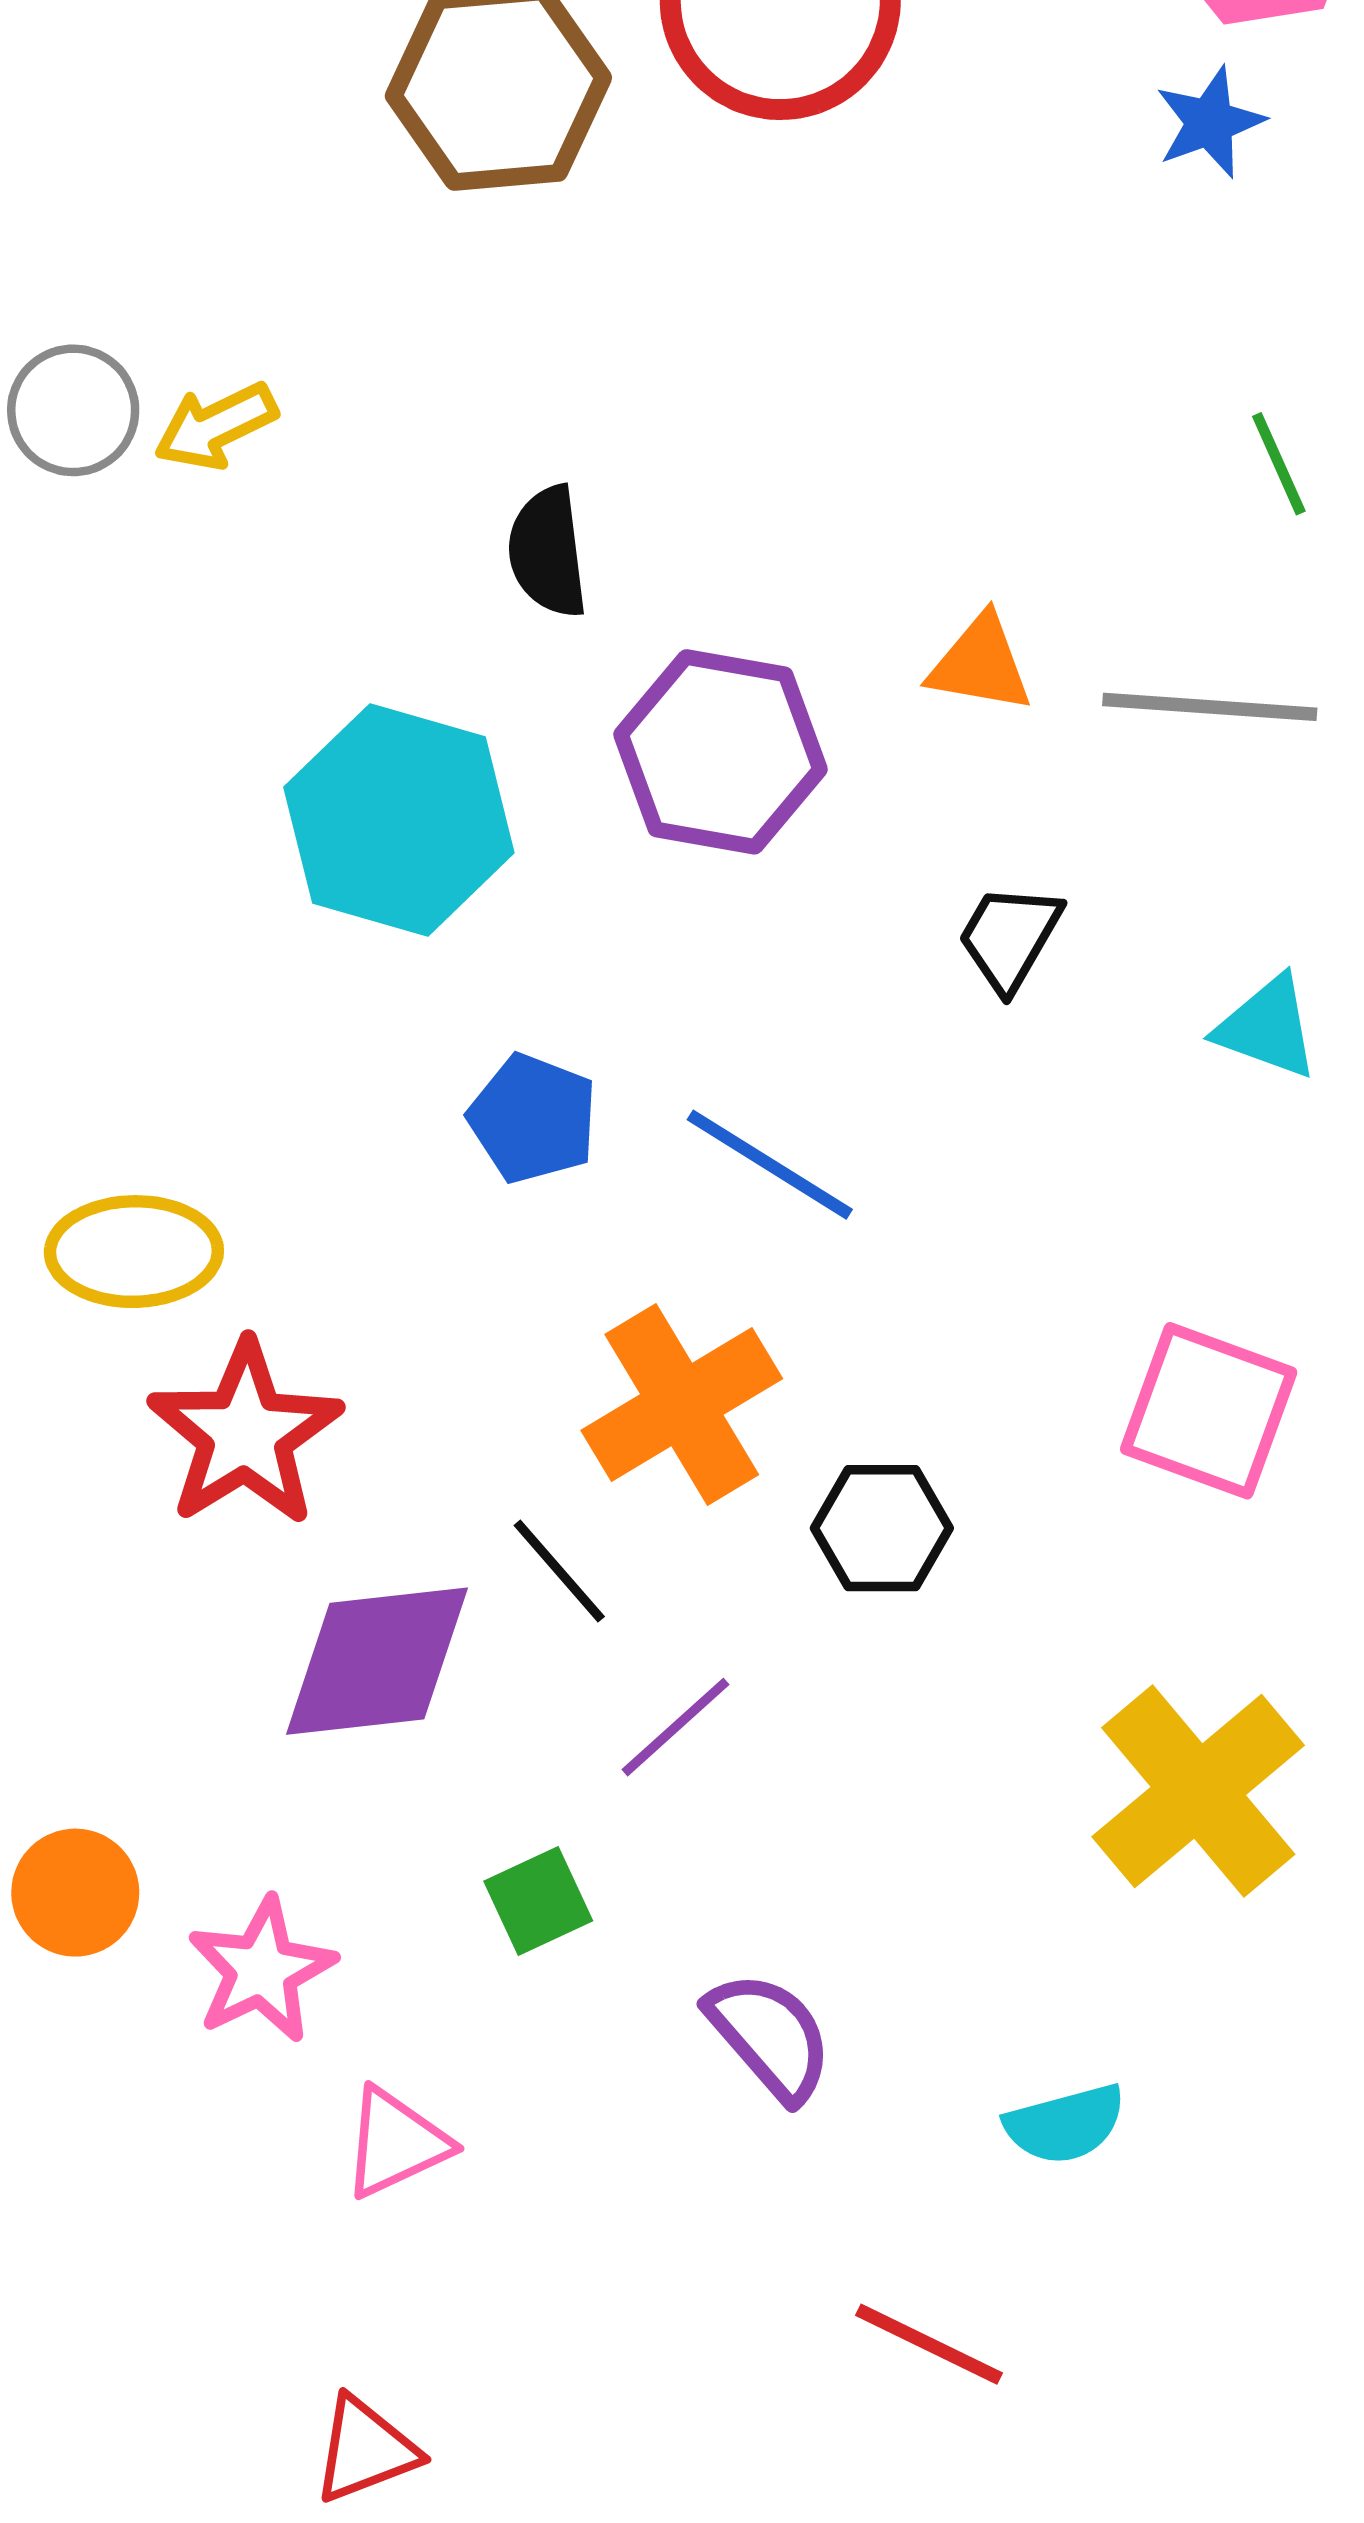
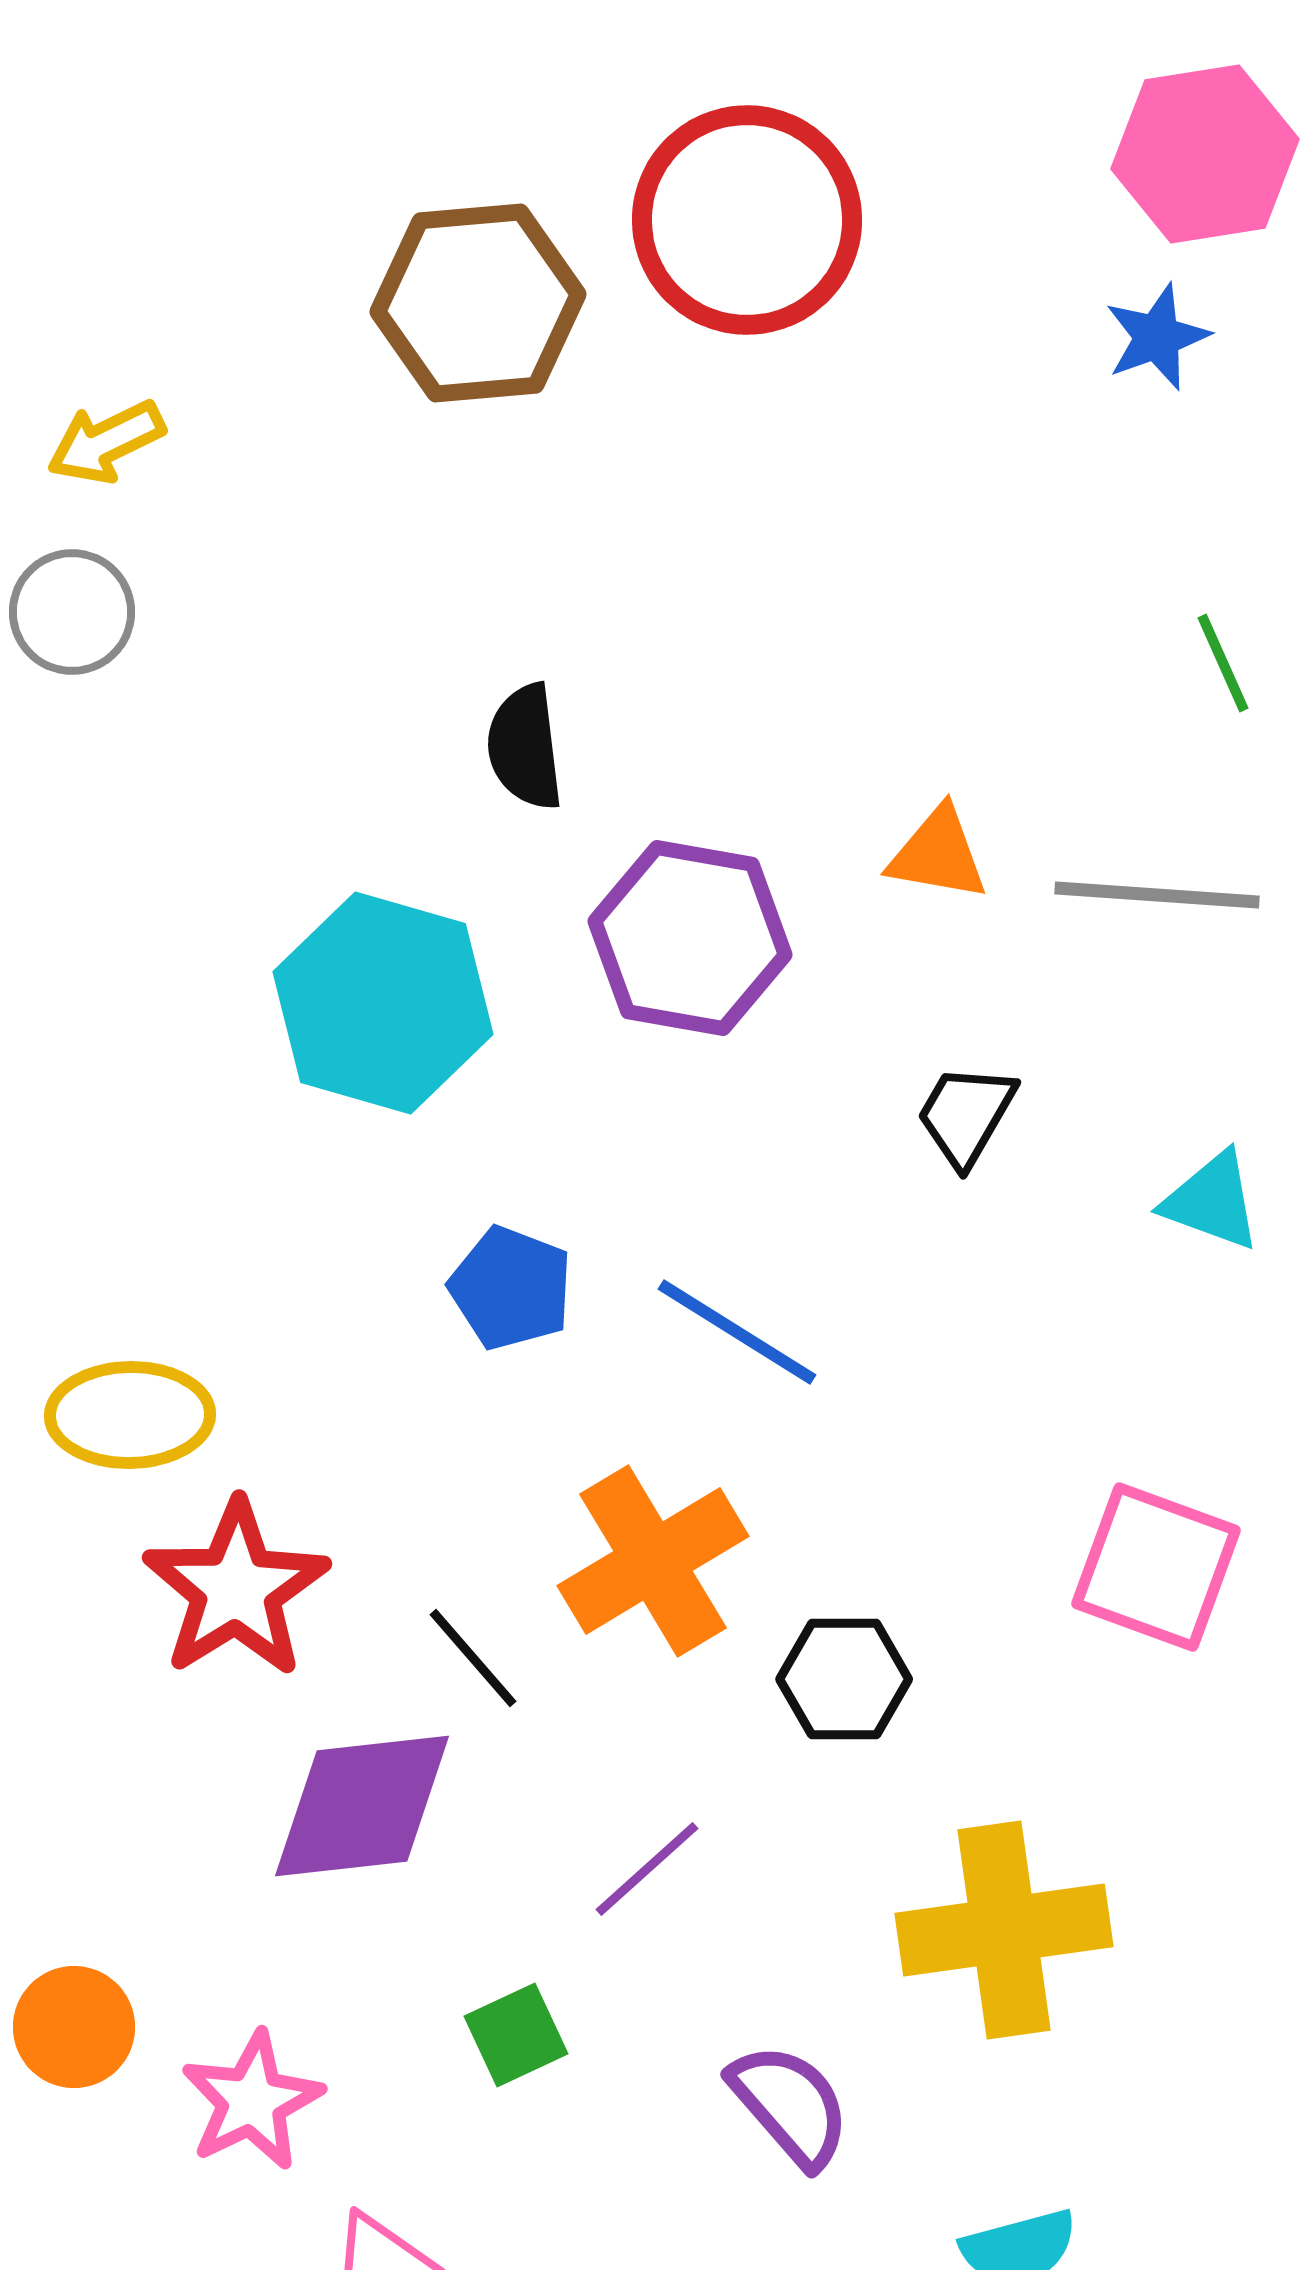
yellow arrow: (216, 426) -> (106, 442), moved
black line: (559, 1571) -> (473, 1658), moved
yellow cross: (1198, 1791) -> (1004, 1930), moved, turned 32
purple semicircle: (770, 2036) -> (790, 2105), moved

